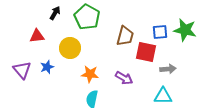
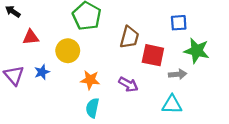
black arrow: (55, 13) -> (13, 11), moved, turned -88
green star: (185, 30) -> (197, 51), moved
blue square: (160, 32) -> (179, 23), moved

